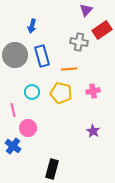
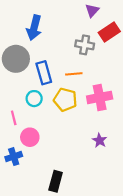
blue arrow: (32, 26) -> (34, 28), size x1.6
blue rectangle: (42, 56) -> (44, 73), moved
pink cross: (93, 91) -> (100, 97), size x1.6
blue cross: (13, 146) -> (14, 157), turned 35

